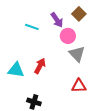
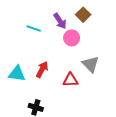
gray triangle: (77, 54) -> (91, 64), moved
red triangle: (79, 86) -> (71, 80), moved

